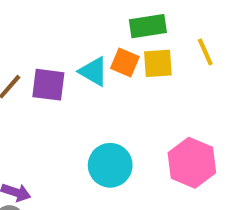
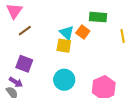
yellow square: (158, 63) -> (64, 46), moved
purple square: (48, 85) -> (24, 64), moved

